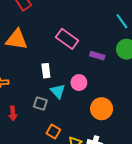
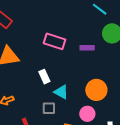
pink circle: (79, 83) -> (87, 114), moved
orange circle: (102, 109) -> (96, 90), moved

